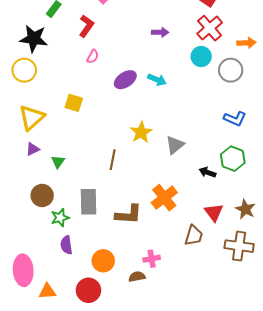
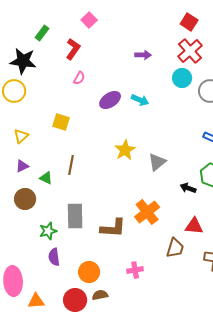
yellow triangle: (32, 118) -> (21, 136), size x0.6
brown line: (113, 160) -> (71, 165), moved
green triangle: (58, 162) -> (46, 178), turned -40
brown circle: (42, 195) -> (25, 199), moved
red triangle: (214, 212) -> (194, 226), turned -48
brown semicircle: (137, 277) -> (100, 295), moved

